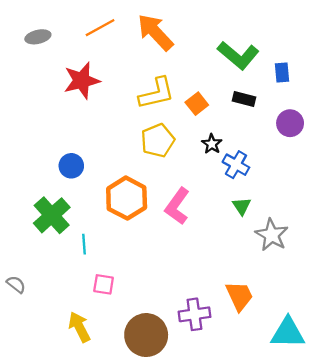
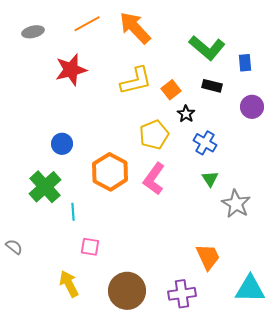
yellow pentagon: (158, 140) -> (154, 135), moved
black star: (212, 144) -> (186, 114), moved
purple cross: (194, 314) -> (182, 294), moved

